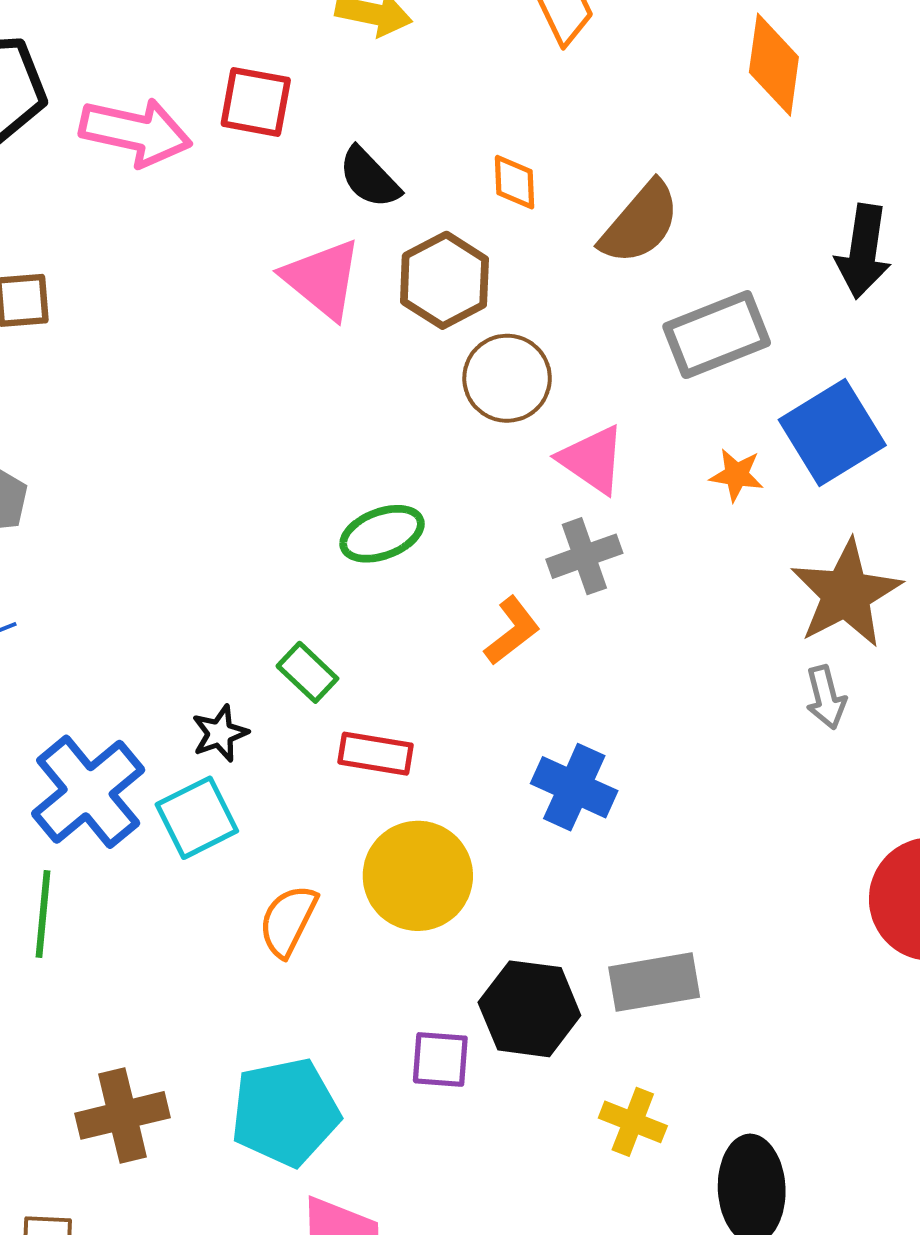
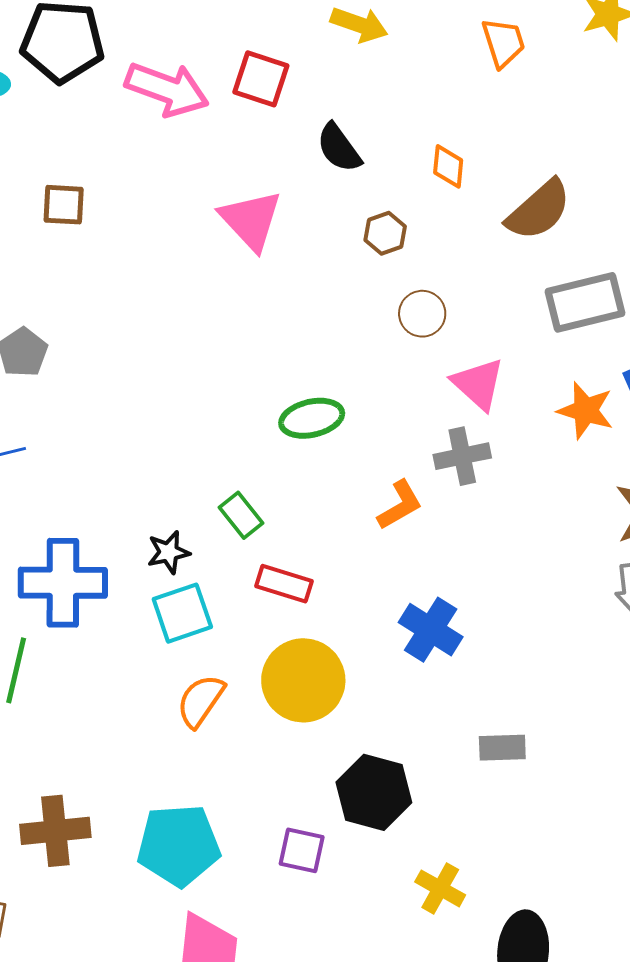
pink triangle: (322, 279) -> (251, 220), moved
brown hexagon: (444, 280) -> (385, 233), size x0.6
brown circle: (507, 378) -> (422, 314), size x0.7
orange star: (737, 475) -> (586, 410), size x1.4
blue cross: (88, 792) -> (63, 583), turned 32
cyan square: (197, 818) -> (182, 613), moved
gray rectangle: (654, 982) -> (502, 748), moved, size x0.7
purple square: (440, 1059) -> (302, 850), moved

